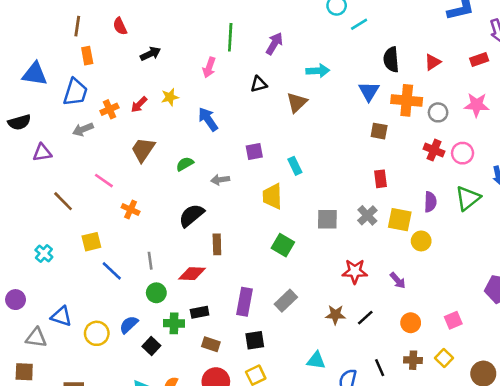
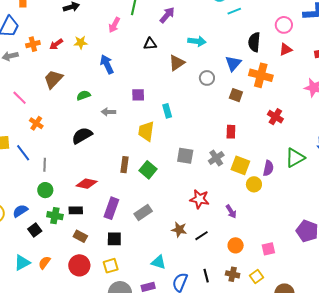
gray circle: (438, 112) -> (207, 78), moved
pink circle: (463, 153) -> (284, 25), moved
purple semicircle: (430, 202) -> (268, 168), moved
brown rectangle: (217, 244) -> (124, 165), moved
blue line: (112, 271) -> (23, 153), moved
red diamond: (192, 274) -> (87, 184), moved

